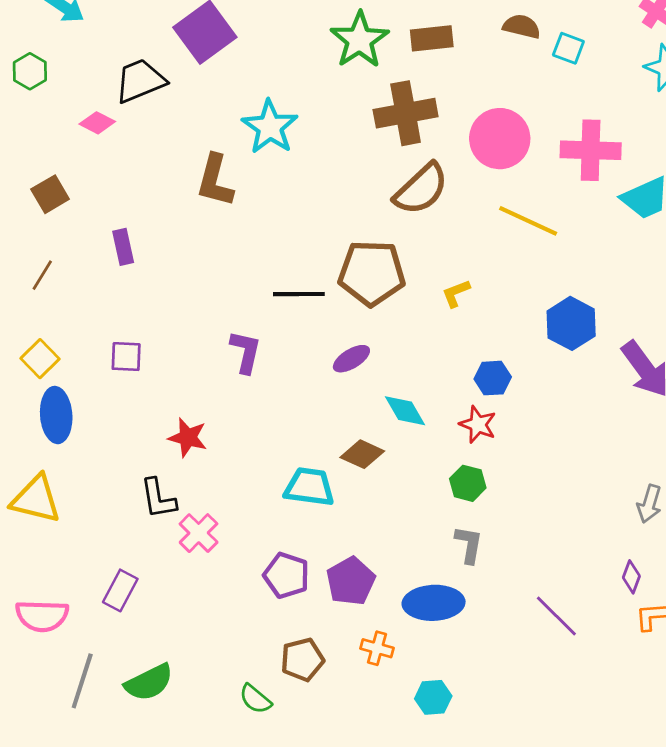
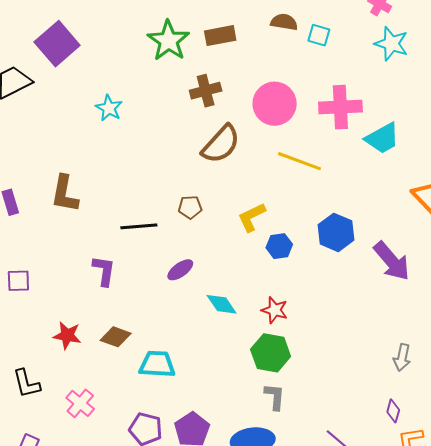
brown cross: (406, 113) -> (206, 91), size x0.7
cyan star: (270, 127) -> (109, 108), size x0.7
brown L-shape: (215, 181) -> (65, 194), moved
brown pentagon: (372, 273) -> (190, 207), size x0.5
yellow L-shape: (456, 293) -> (252, 217), size x1.4
blue hexagon: (493, 378) -> (279, 246), moved
brown diamond: (362, 454) -> (116, 337), moved
green hexagon: (468, 483) -> (271, 353), size x1.5
black L-shape: (158, 499) -> (26, 384), moved

